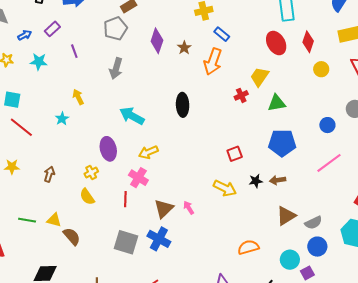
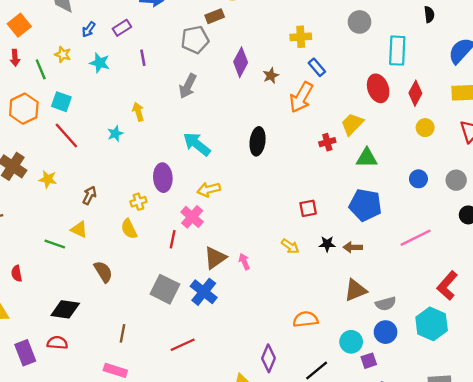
blue arrow: (25, 35) -> (89, 29), turned 144
blue circle: (327, 125) -> (418, 179), moved
yellow arrow: (225, 188) -> (290, 246), size x0.7
yellow triangle: (54, 220) -> (79, 229), moved

